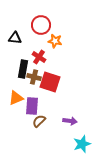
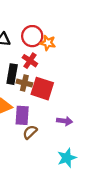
red circle: (41, 25) -> (32, 36), moved
purple arrow: (70, 121) -> (65, 121), moved
cyan star: (82, 144) -> (67, 158), moved

